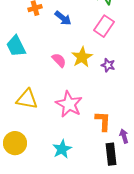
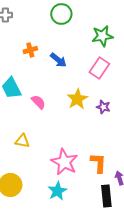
pink semicircle: (59, 60) -> (38, 102), moved
yellow triangle: (27, 99) -> (22, 141), size x0.7
pink star: (69, 104) -> (64, 162), moved

